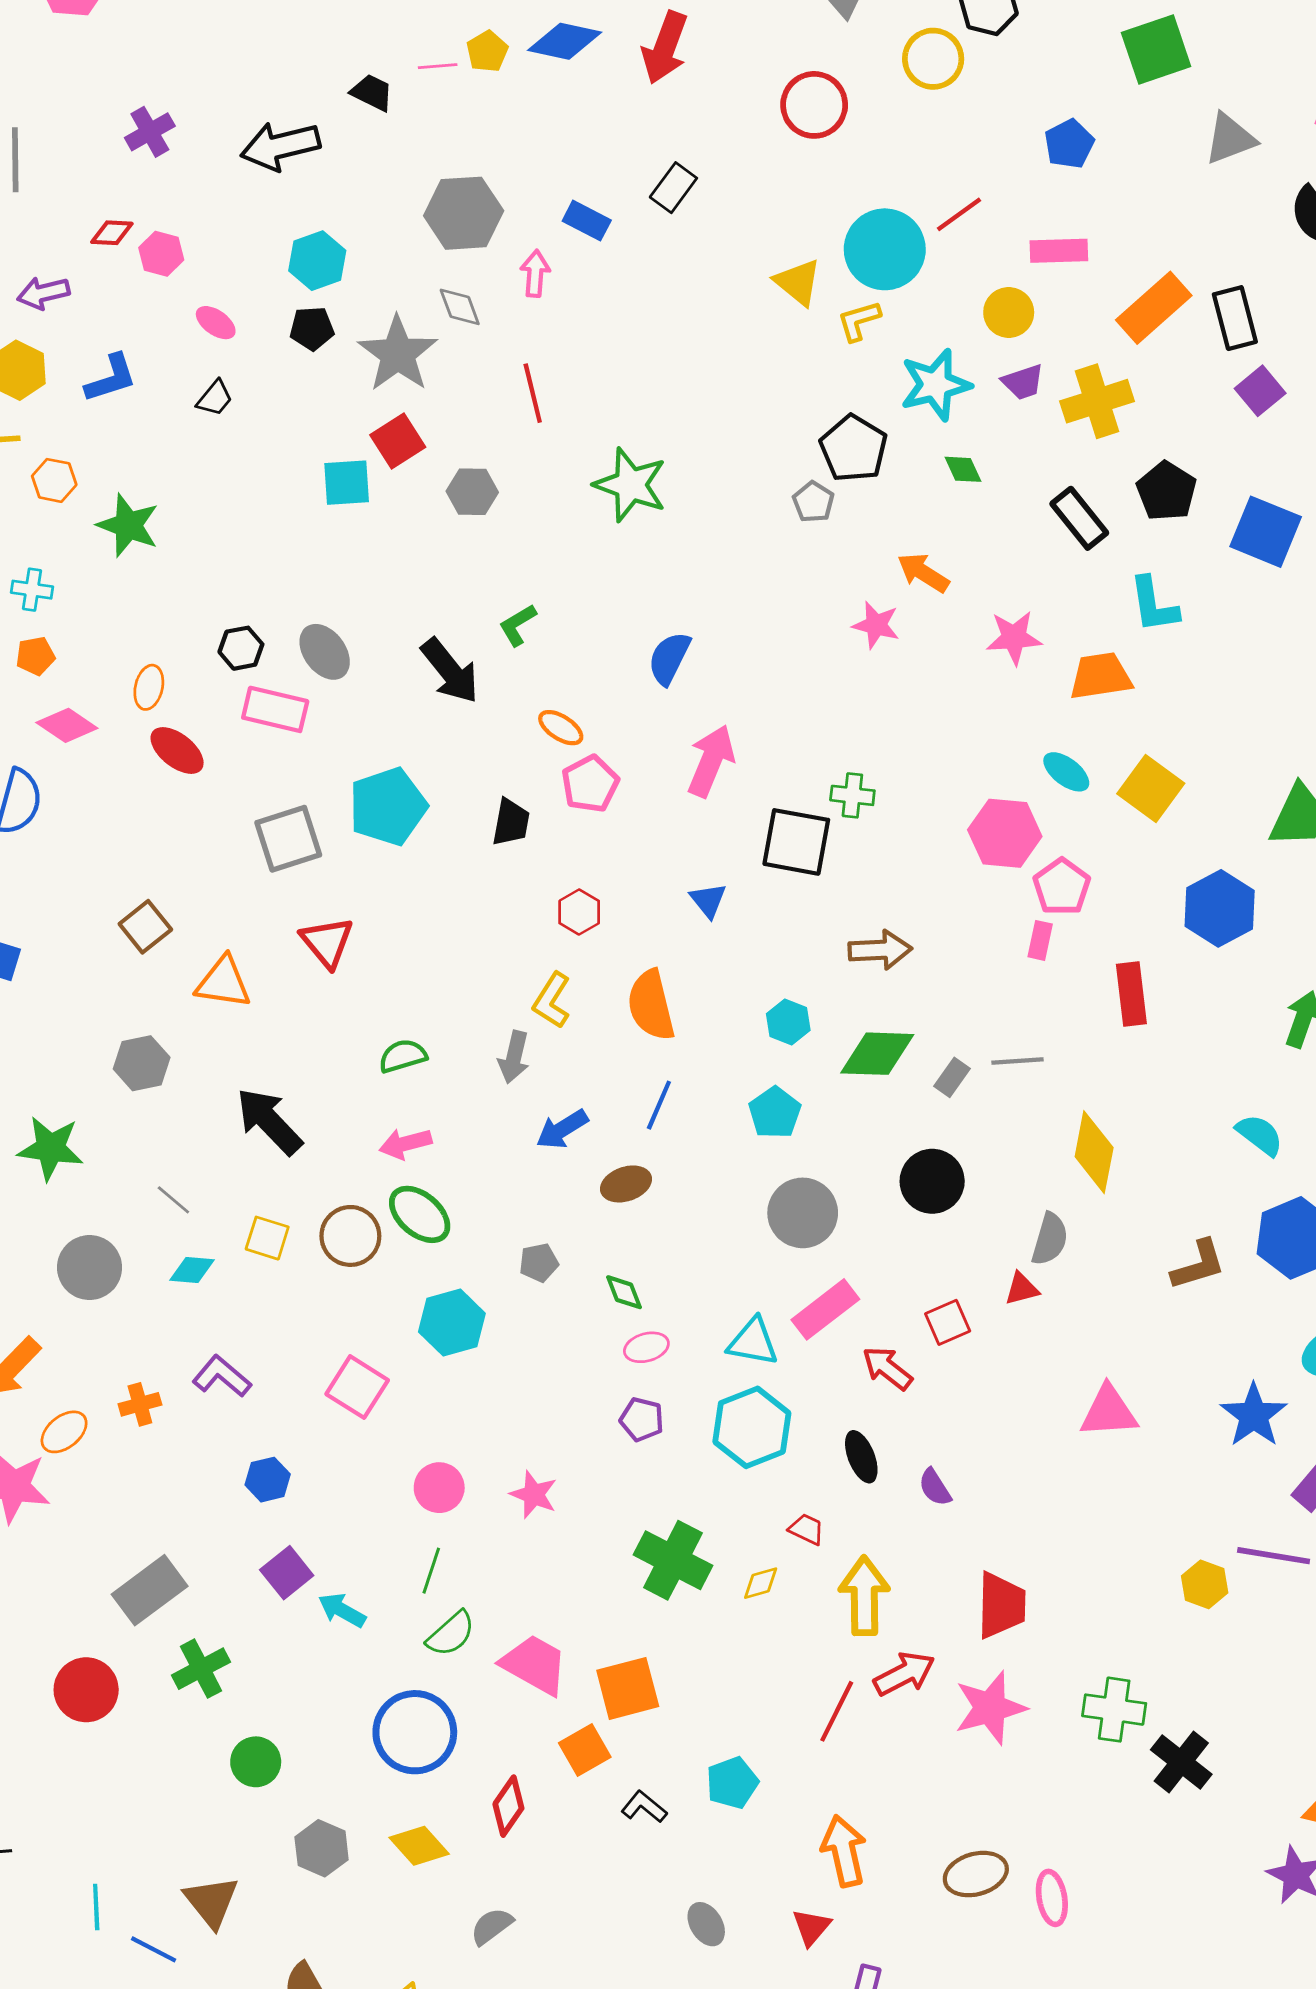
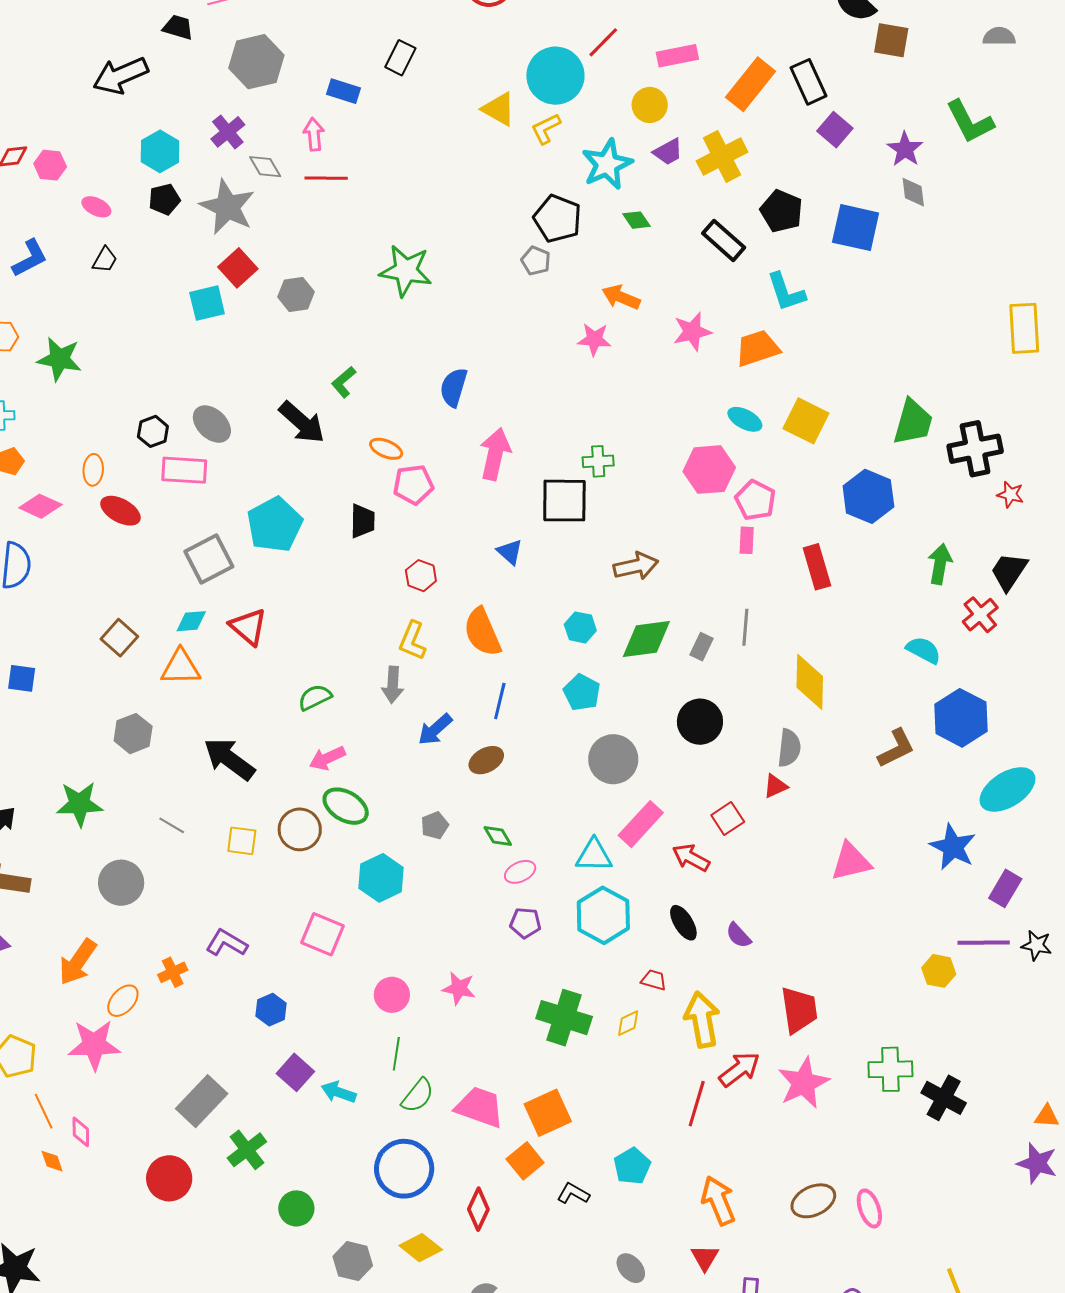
purple cross: (150, 132) -> (228, 132), moved
gray hexagon: (464, 213) -> (256, 62), moved
red line: (533, 393) -> (326, 178), moved, turned -66
pink pentagon: (590, 784) -> (413, 485), turned 30
gray line: (1018, 1061) -> (745, 627), turned -72
cyan diamond: (192, 1270) -> (191, 621), moved

